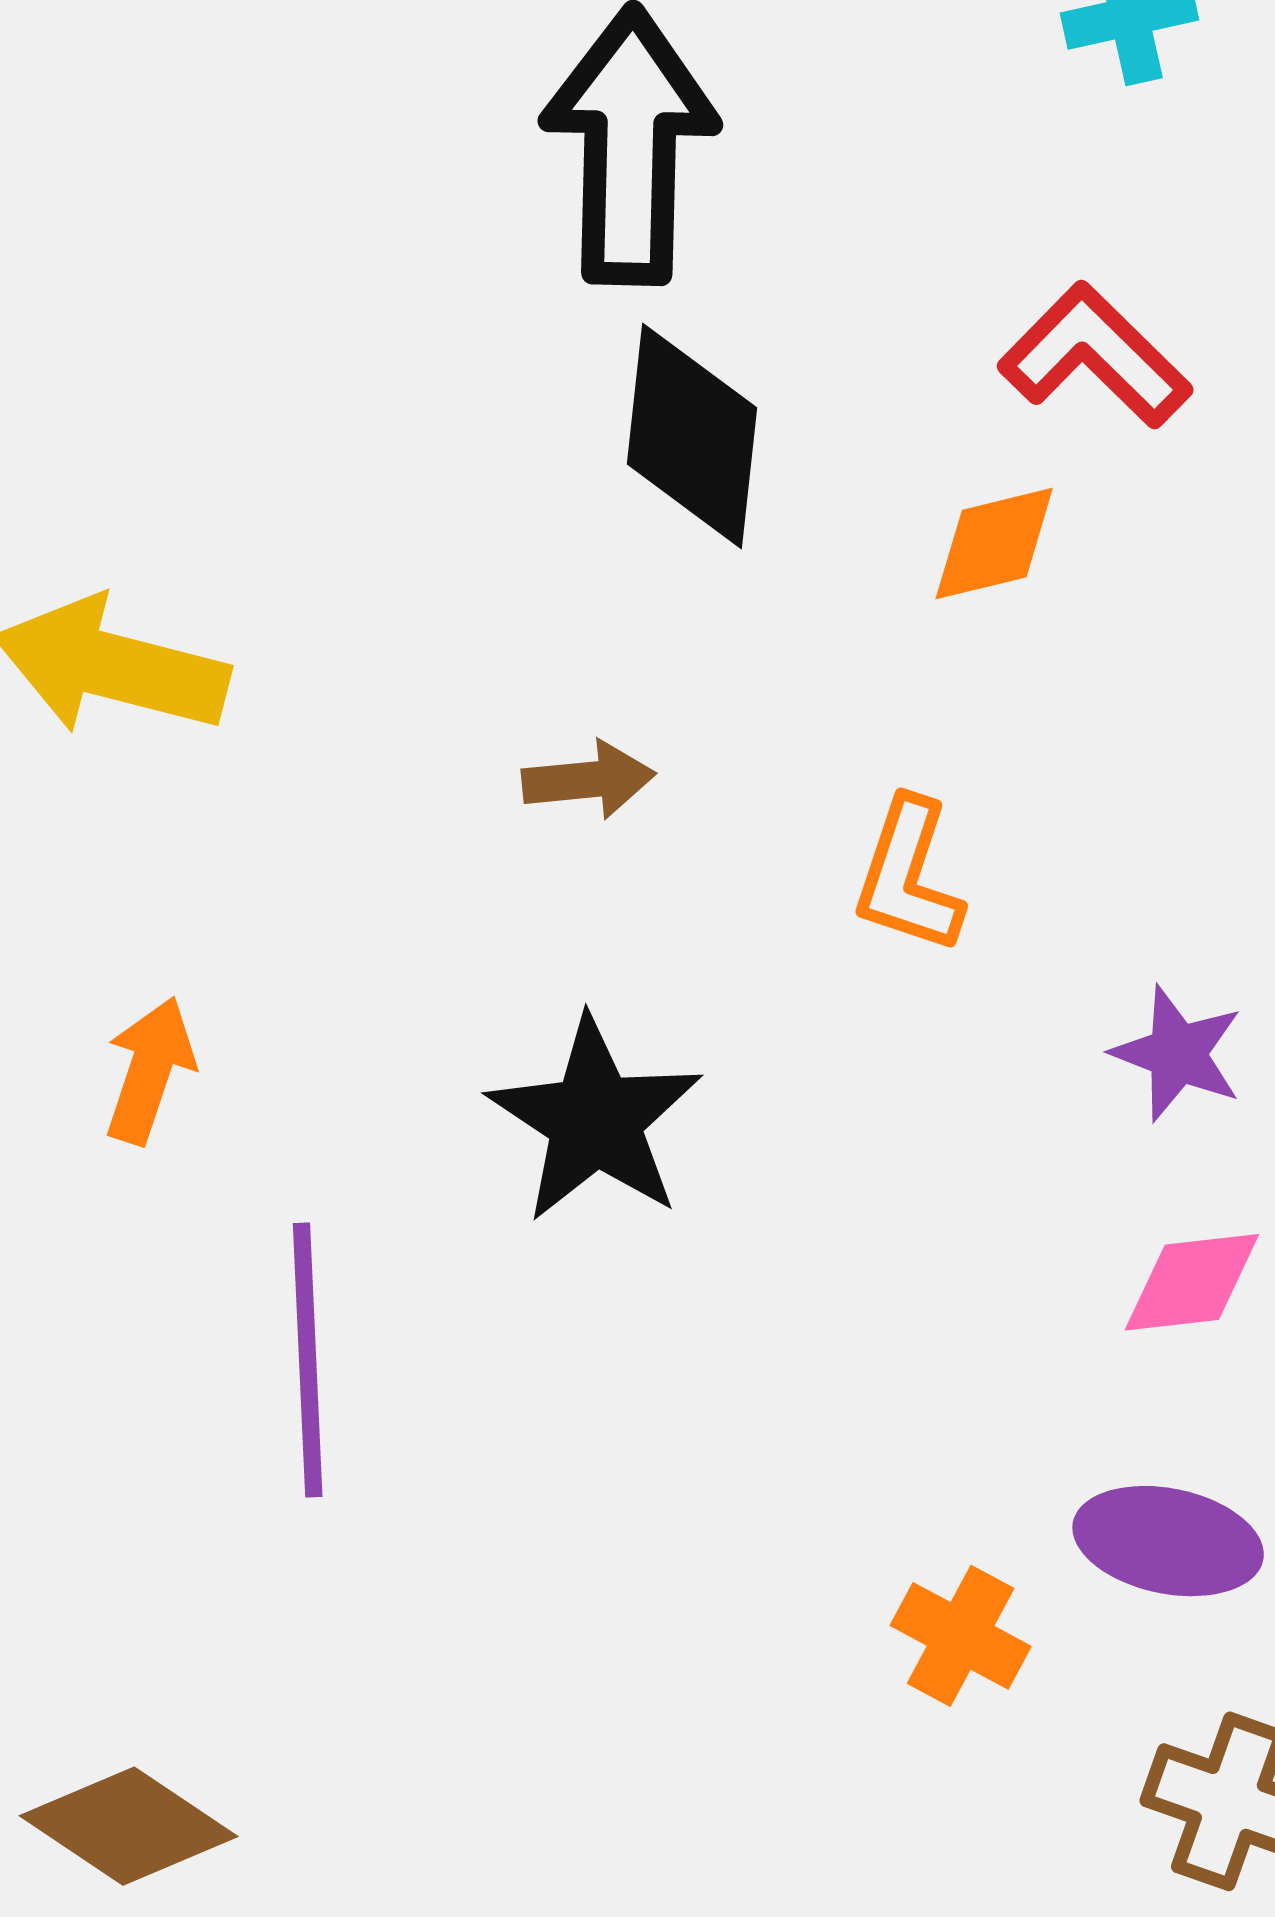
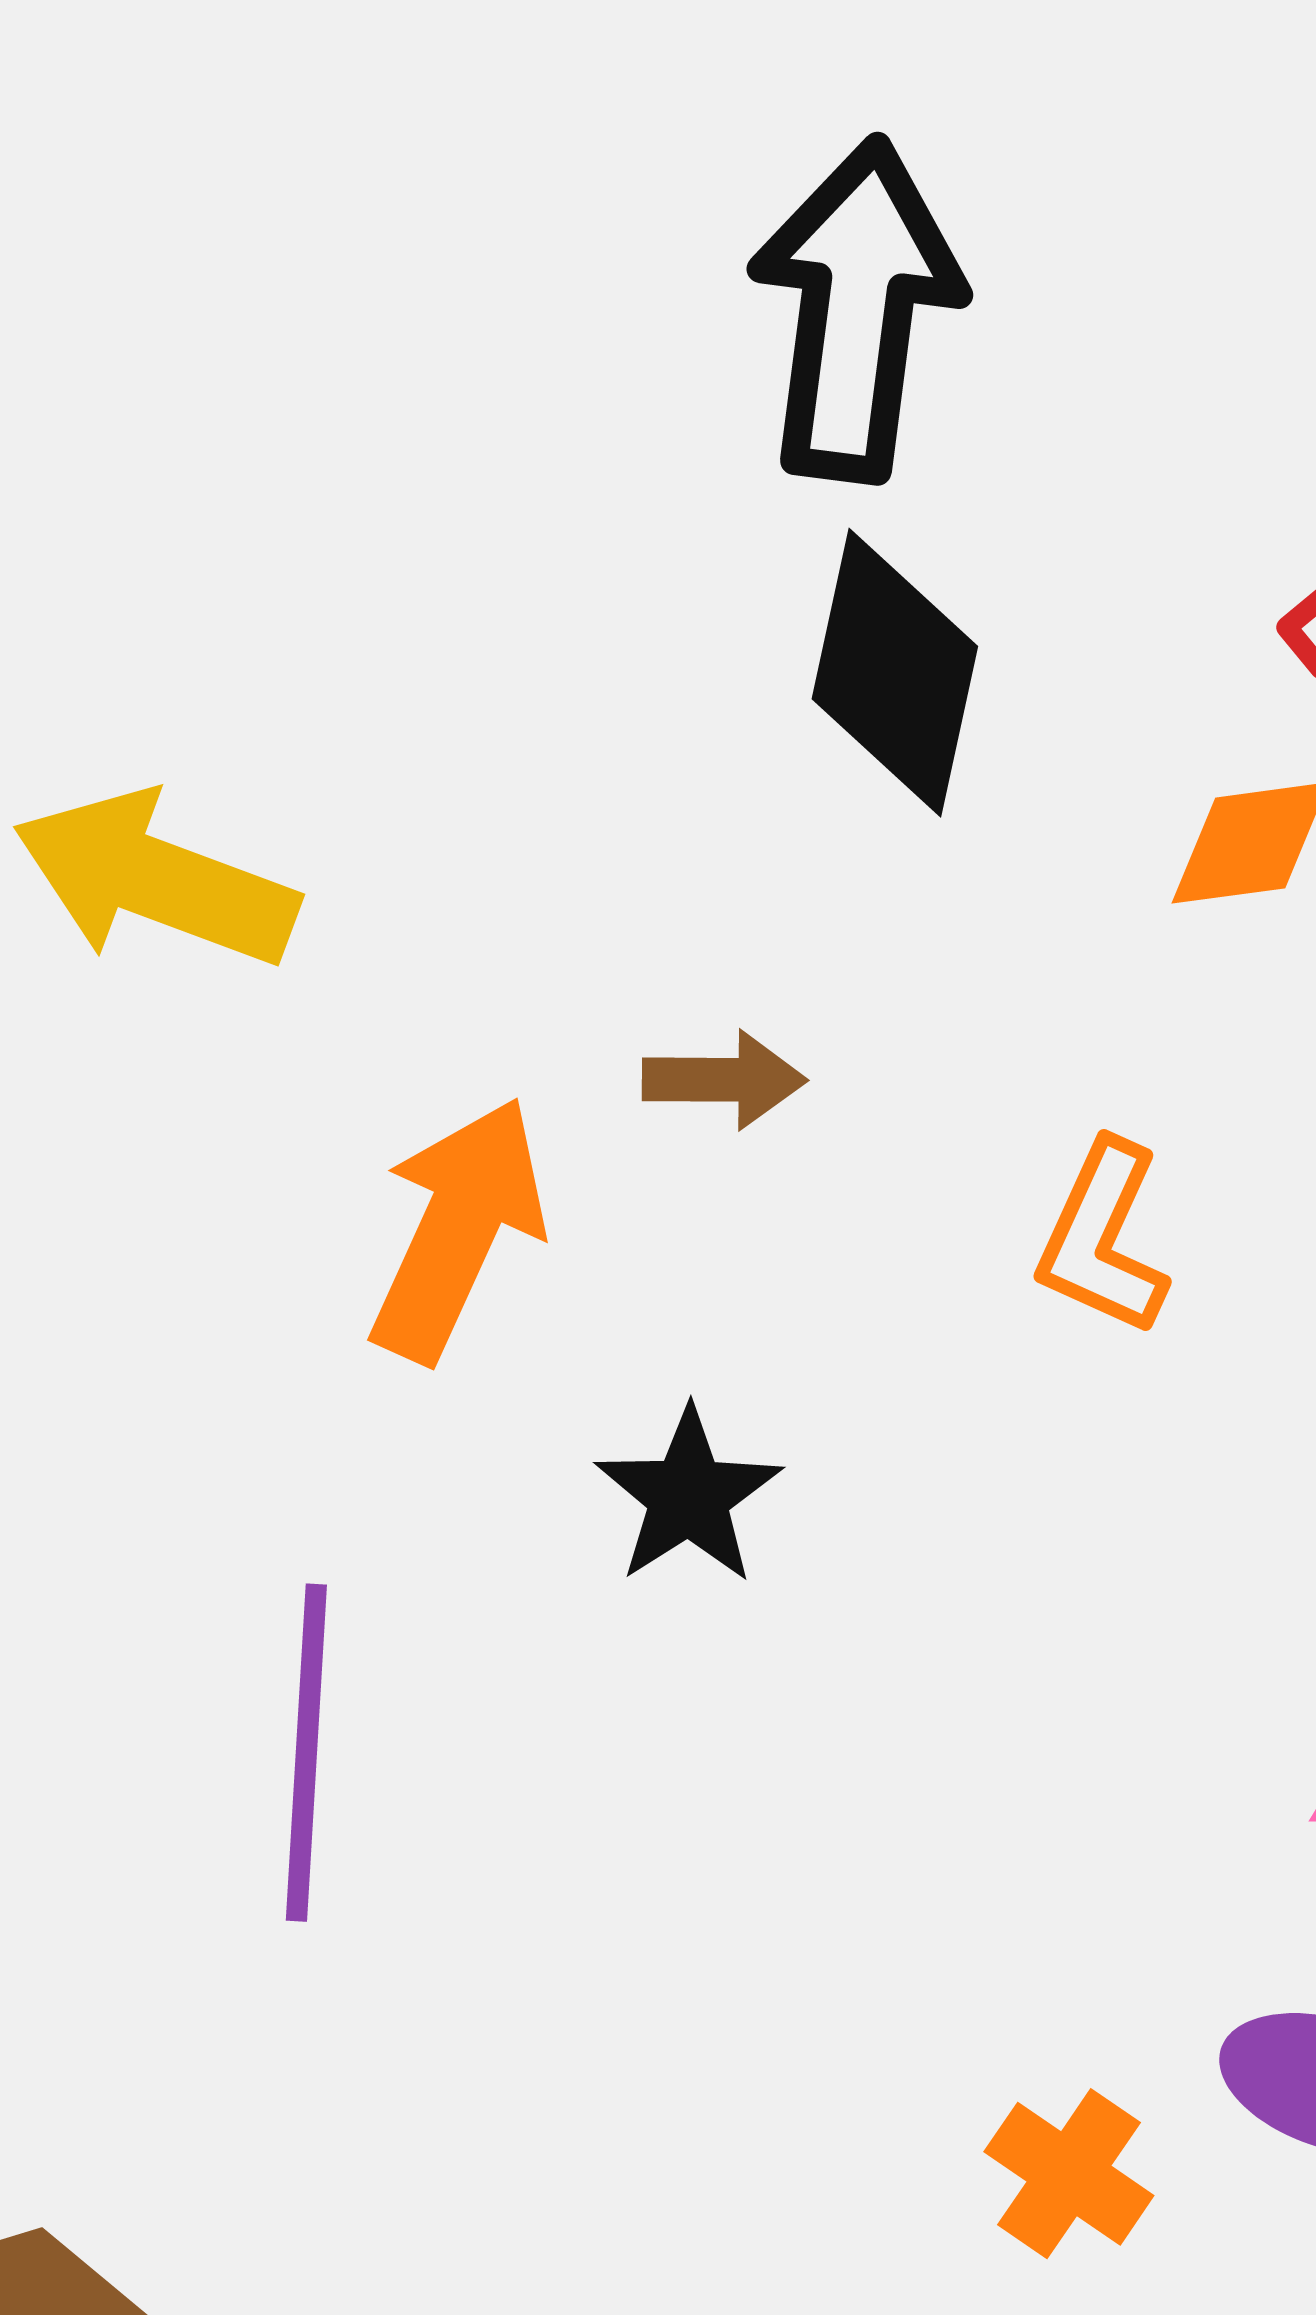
orange arrow: (150, 1070) -> (458, 1229), moved, size x1.5
black star: (595, 1120) -> (688, 1496), size x0.7

